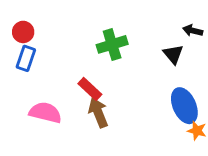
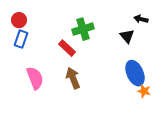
red rectangle: (90, 89) -> (67, 48), moved
pink semicircle: (45, 113) -> (35, 78), turned 55

